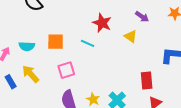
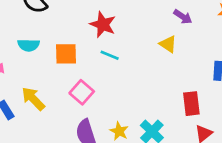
red star: (102, 23) -> (103, 24), moved
cyan semicircle: (27, 46) -> (29, 45), moved
pink square: (66, 70) -> (82, 92), turned -30

